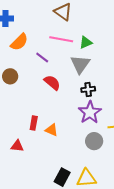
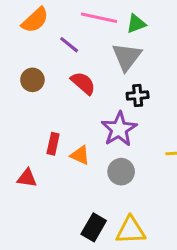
brown circle: (10, 76) -> (32, 80), moved
purple star: (90, 112) -> (119, 129), moved
gray circle: (94, 141) -> (121, 172), moved

